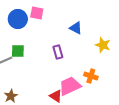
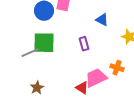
green square: (18, 51) -> (44, 43), size x1.6

